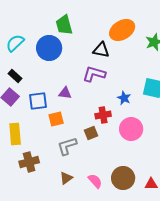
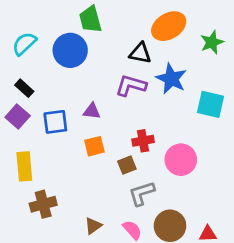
blue star: (124, 98) -> (171, 79), moved, size x1.6
orange square: (56, 119) -> (94, 146), moved
gray L-shape: (67, 146) -> (142, 193), moved

